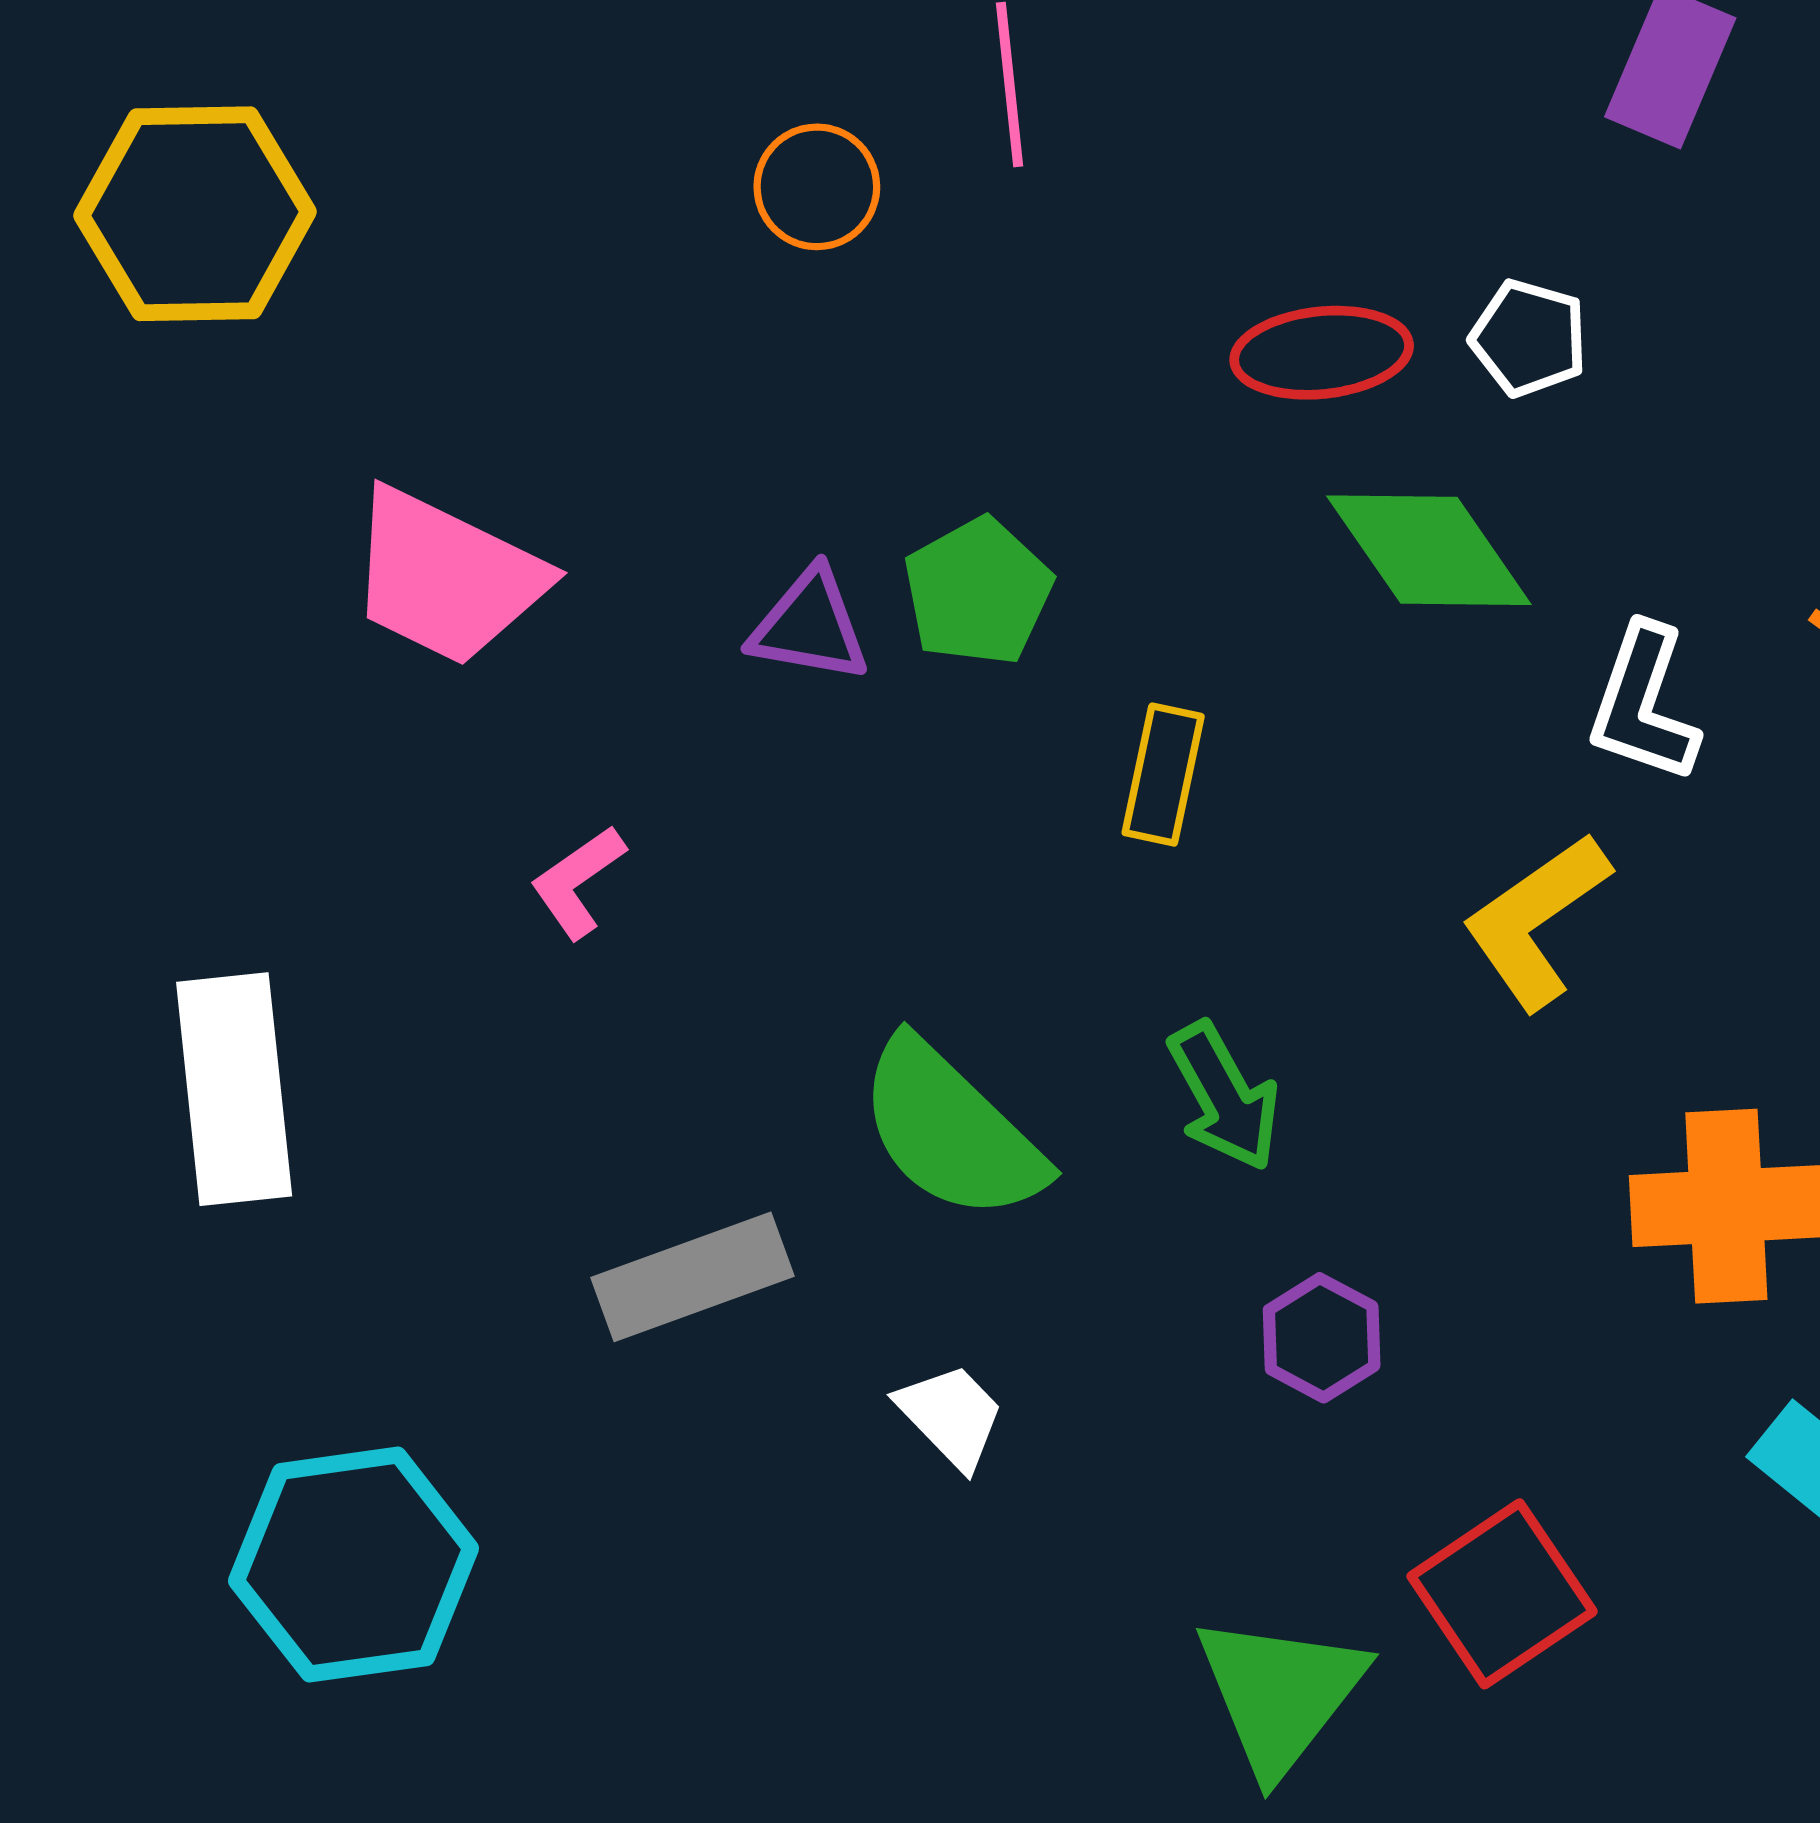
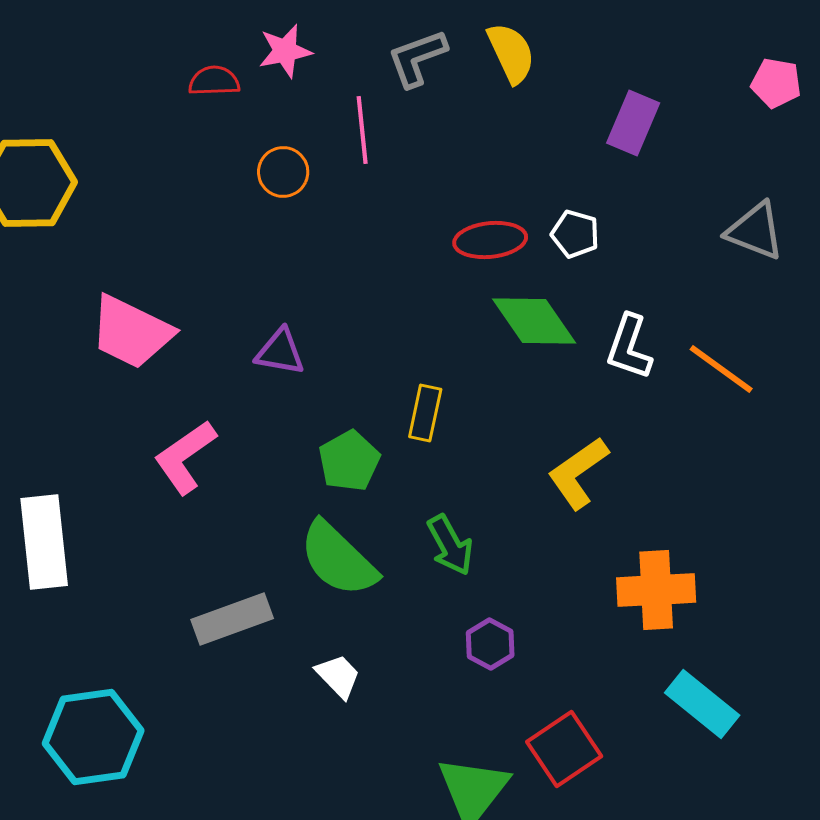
green pentagon: (978, 592) -> (349, 461), moved
white L-shape: (1643, 704) -> (629, 347), moved
pink L-shape: (578, 882) -> (185, 457), size x1.6

